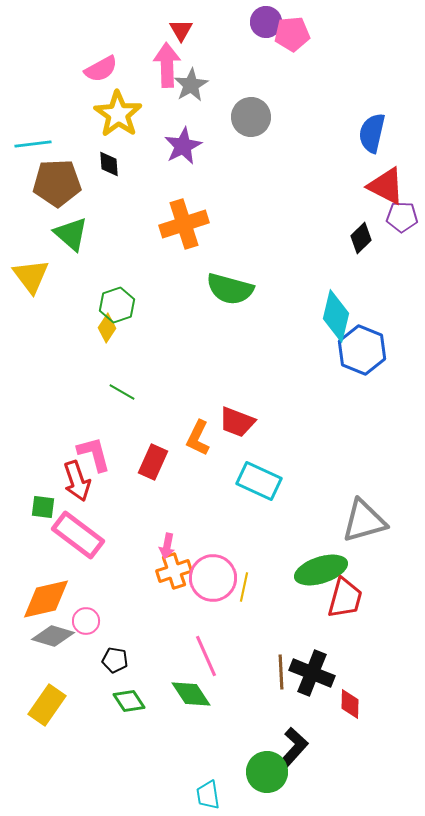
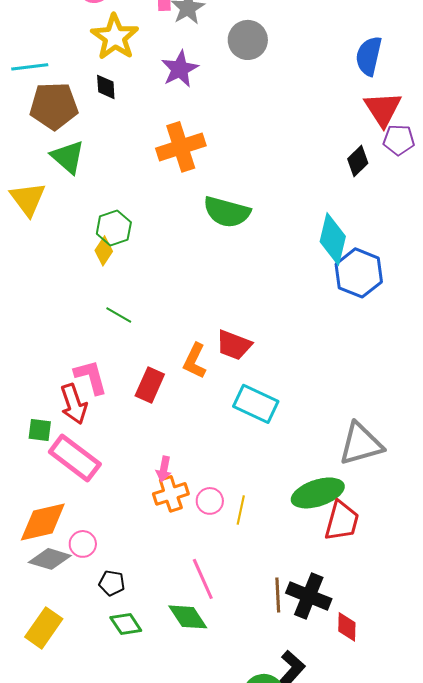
red triangle: (386, 186) -> (383, 109), turned 30
pink circle: (213, 578) -> (210, 501), size x0.6

